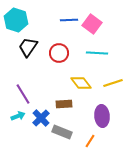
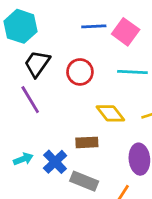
purple line: (23, 94) -> (30, 100), moved

